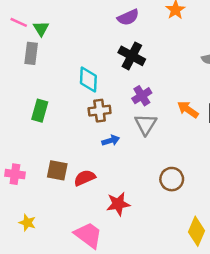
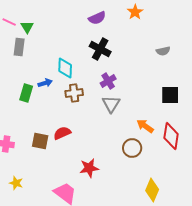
orange arrow: (188, 109) -> (145, 126), moved
blue arrow: (111, 140) -> (45, 83), moved
red semicircle: (85, 178) -> (62, 133), moved

